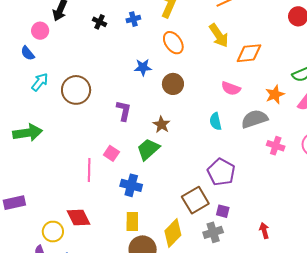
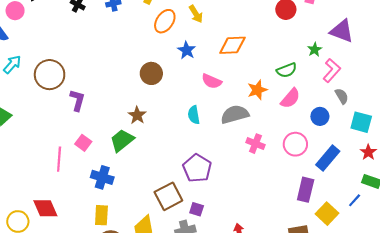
yellow arrow: (219, 35) -> (196, 14), moved, size x0.7
orange ellipse: (173, 43) -> (165, 21), moved, turned 65
blue star: (143, 67) -> (187, 50), moved, turned 30
purple L-shape: (124, 111) -> (77, 100), moved

